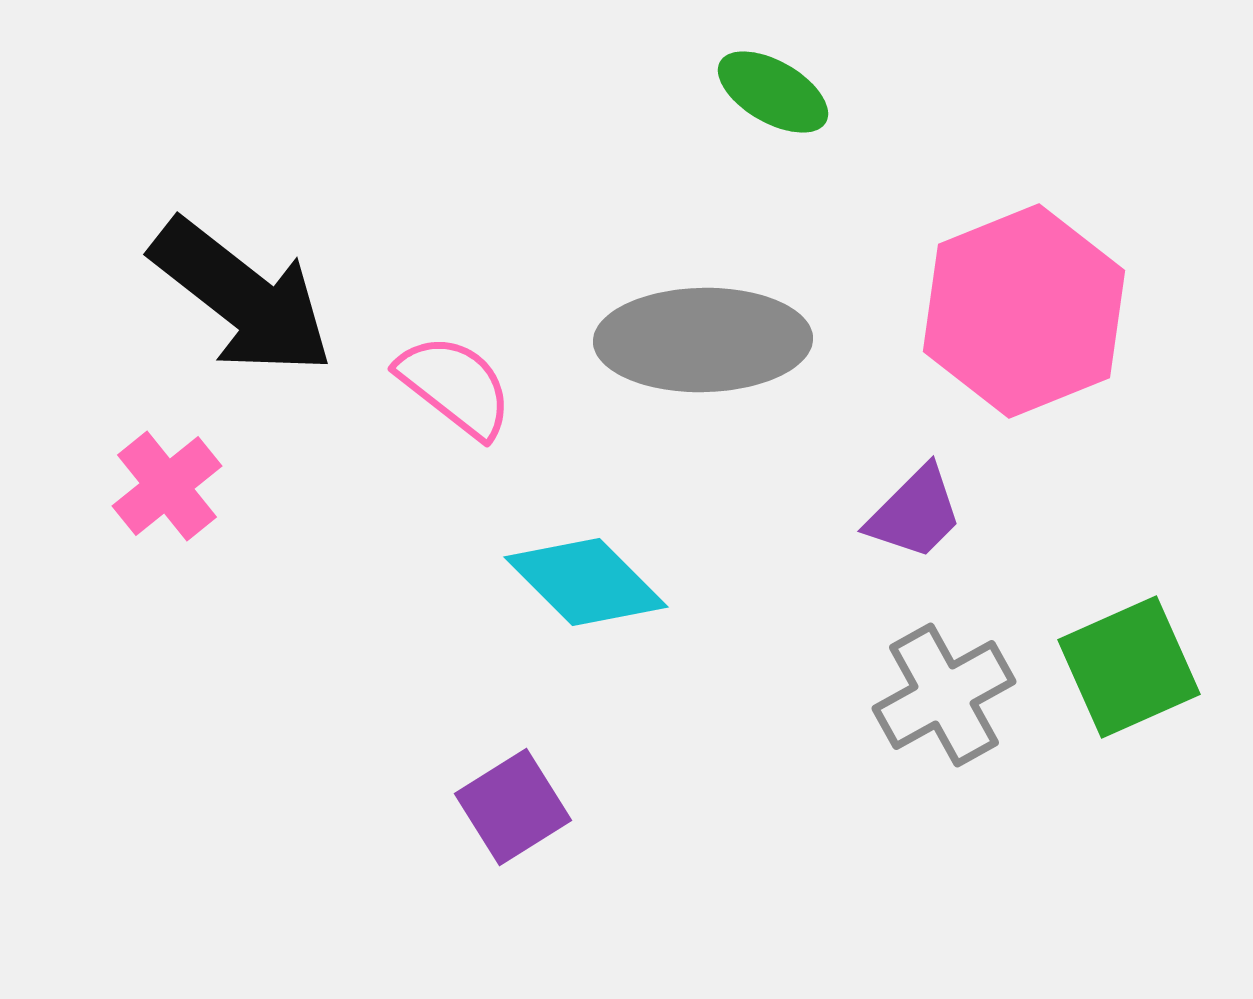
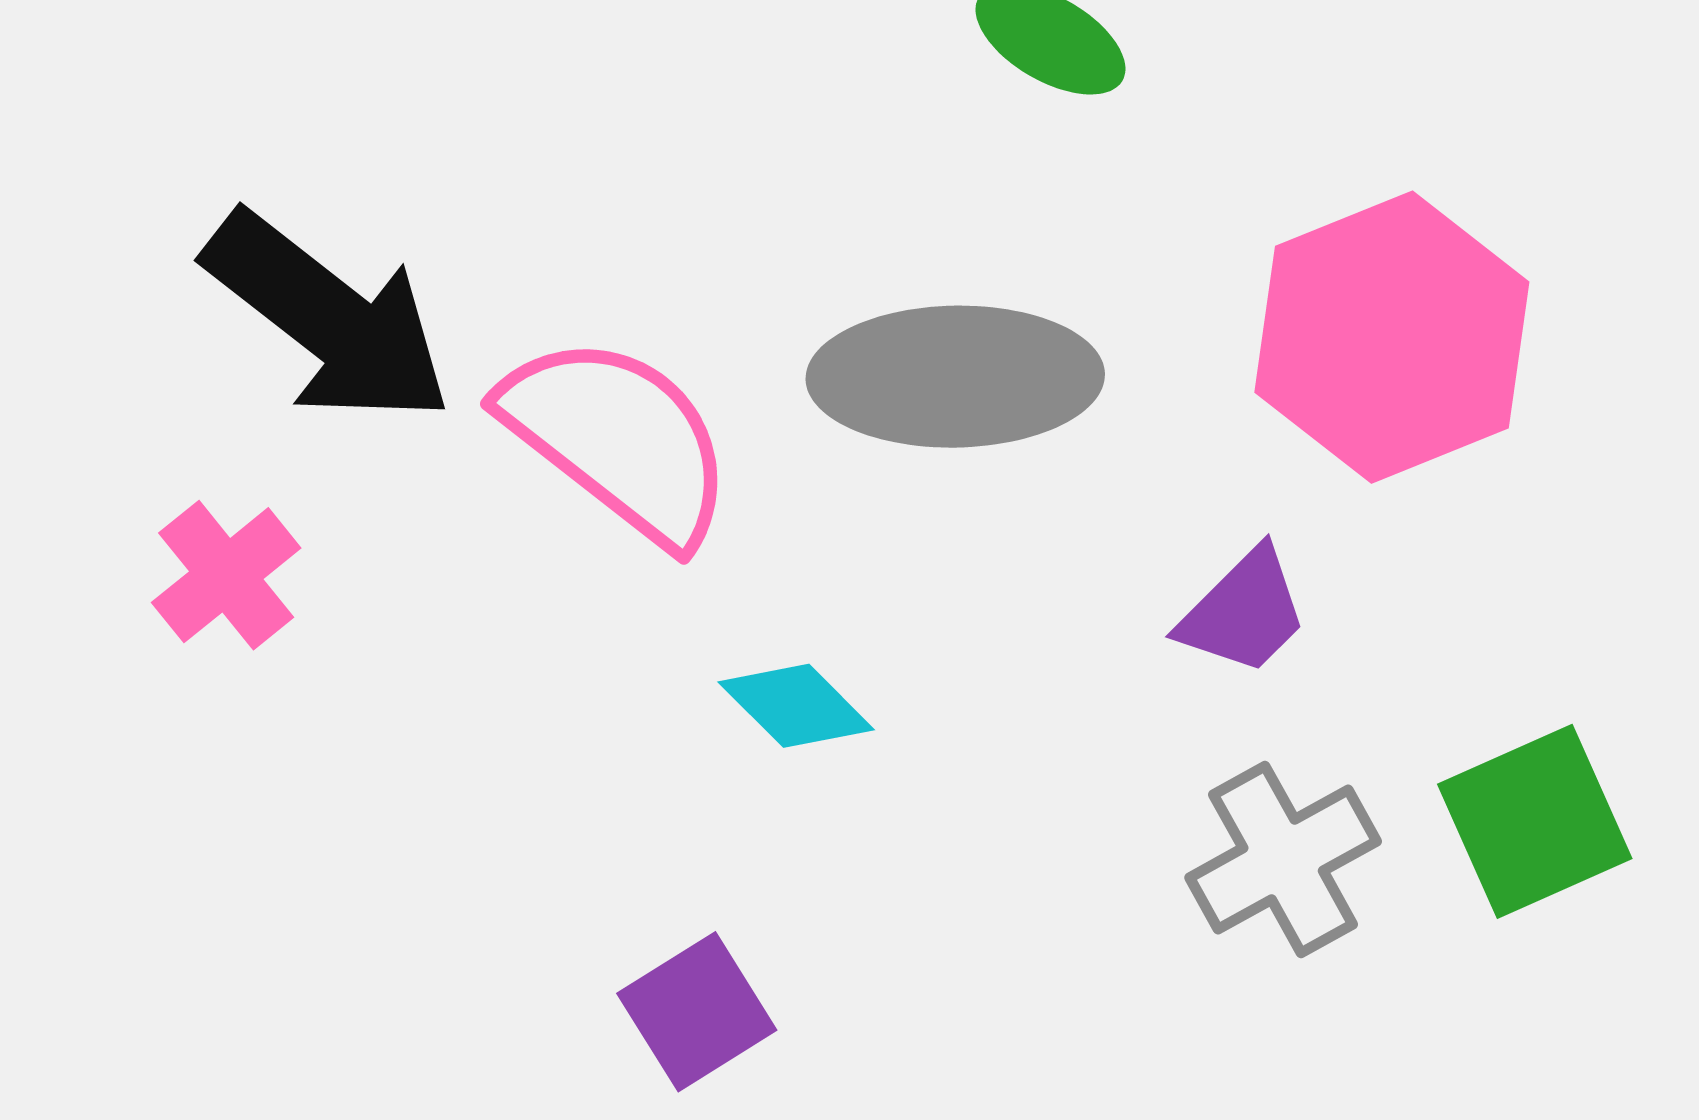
pink semicircle: (455, 386) -> (618, 439), size x1.5
cyan diamond: (586, 582) -> (796, 706), size x0.7

